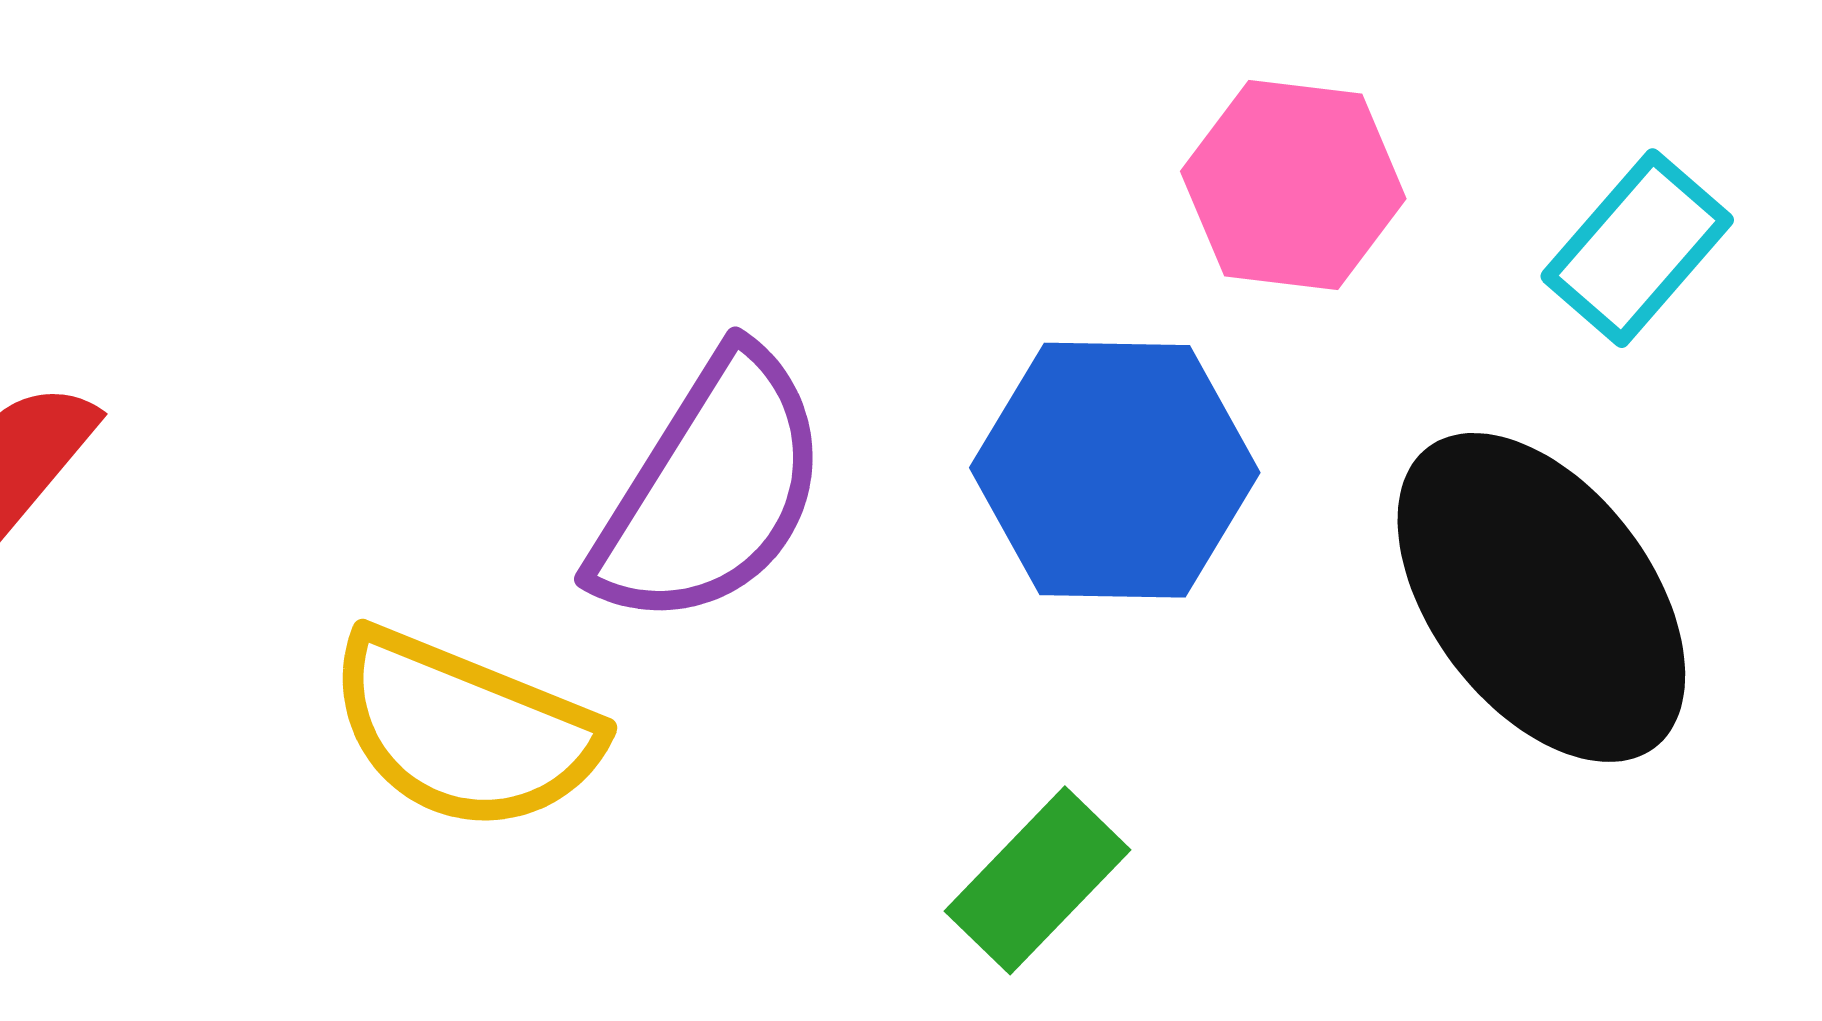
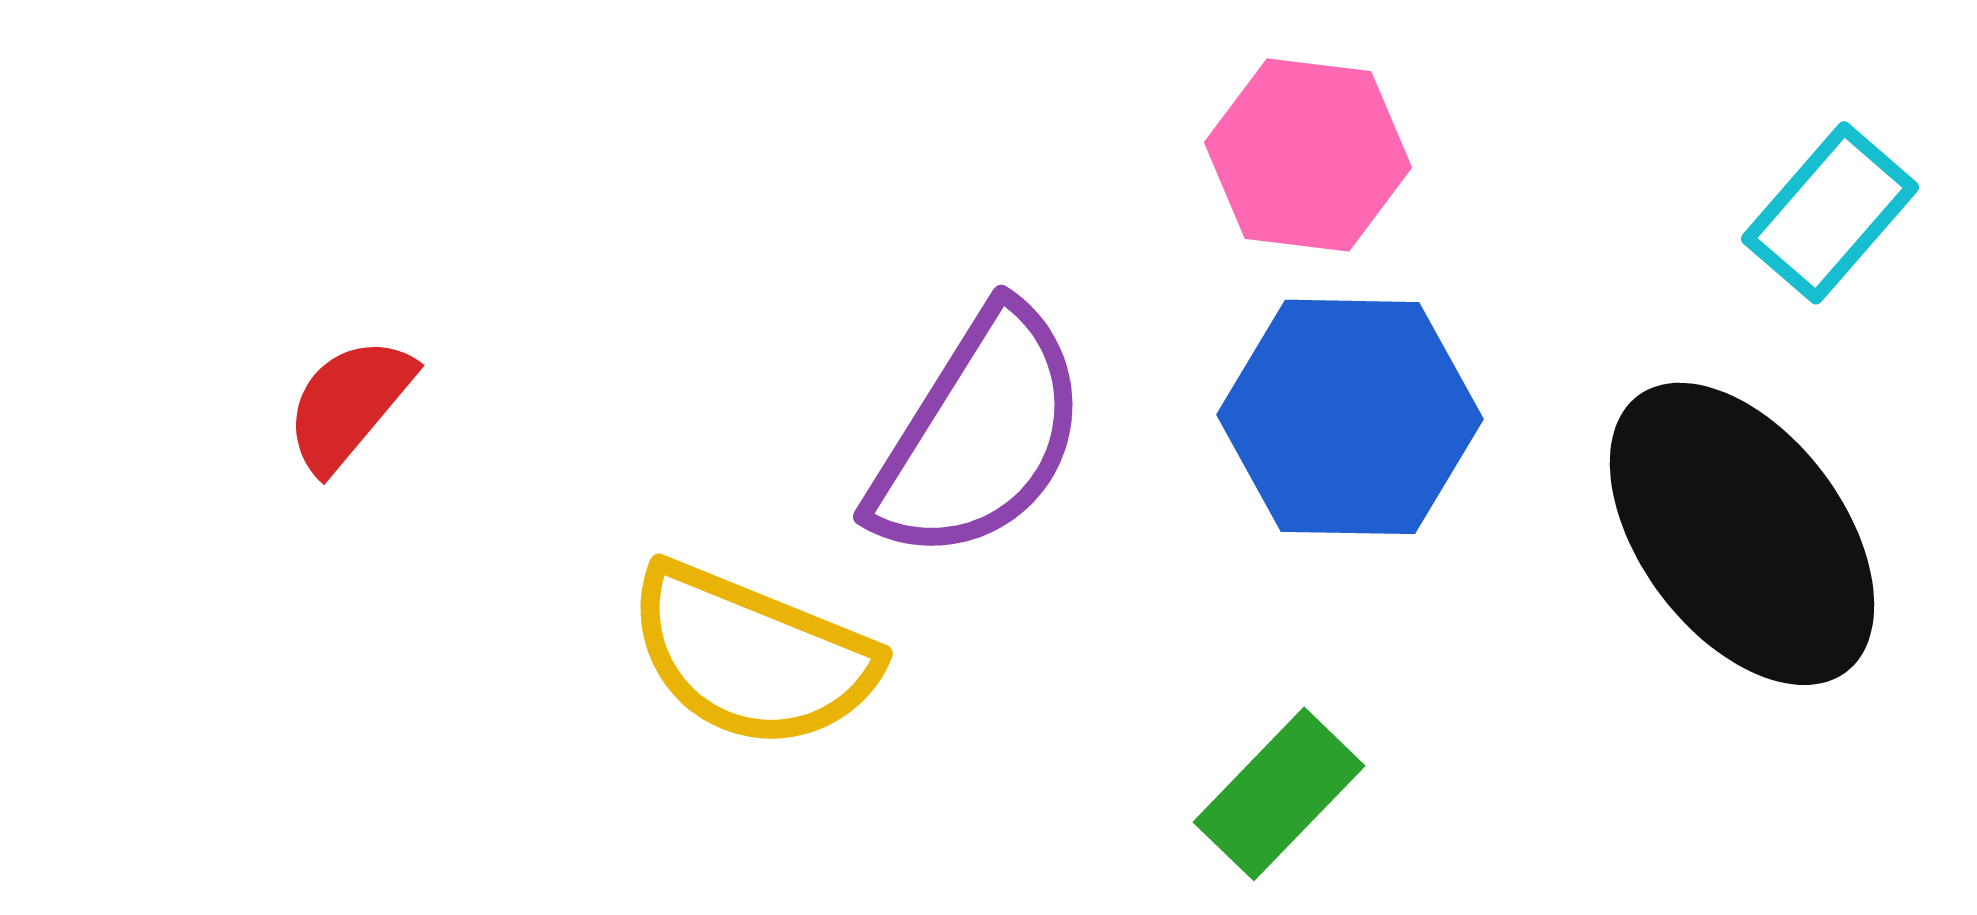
pink hexagon: (1293, 185) -> (1308, 155), moved

